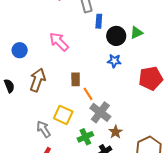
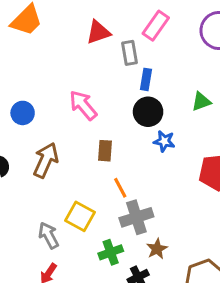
black circle: (116, 36) -> (148, 112), moved
brown rectangle: (76, 79) -> (105, 151), moved
gray cross: (100, 112) -> (136, 217), turned 30

